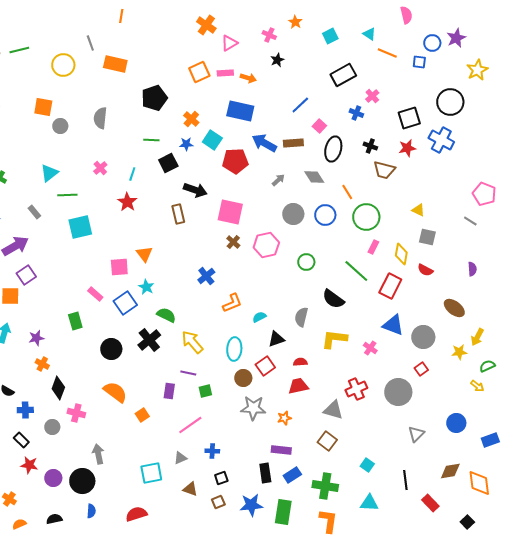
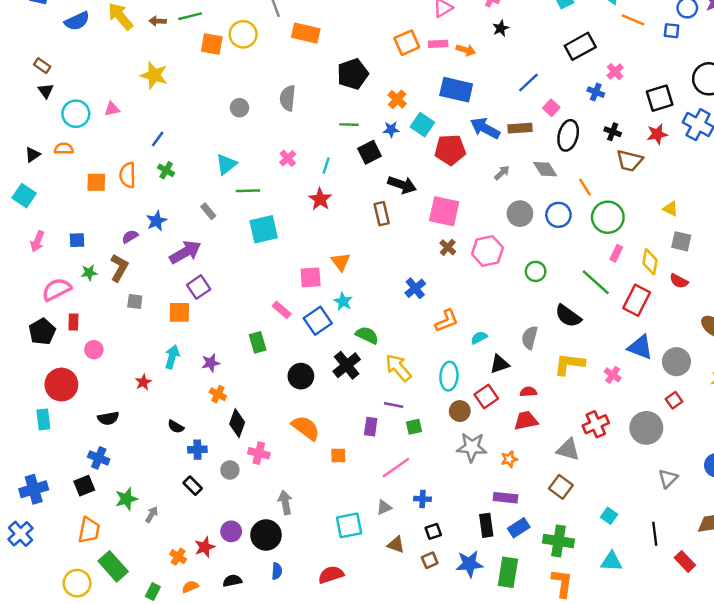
orange square: (43, 107) -> (212, 44), moved
orange square: (142, 415) -> (338, 456), turned 32
red star: (29, 465) -> (205, 547), moved, turned -30

